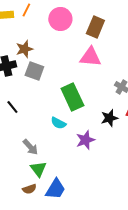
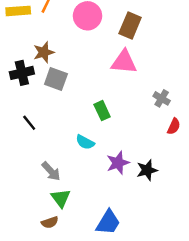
green rectangle: (72, 97) -> (102, 111), size x0.6
black star: (109, 118) -> (147, 170), moved
blue trapezoid: (55, 189) -> (108, 222), moved

